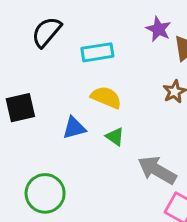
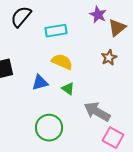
green circle: (45, 193) -> (49, 128), moved

